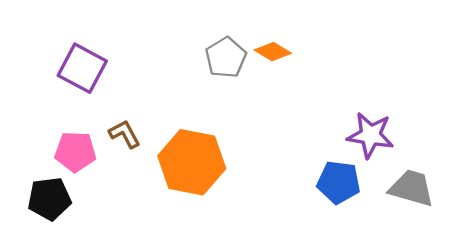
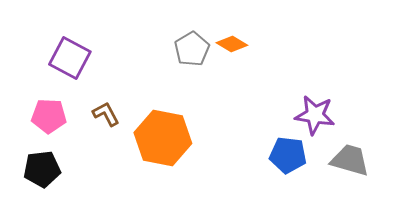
pink pentagon: (75, 152) -> (49, 116), moved

